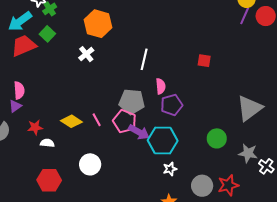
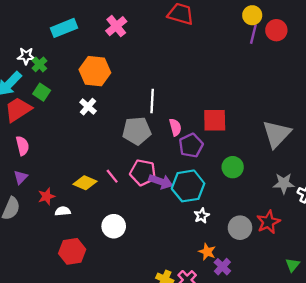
red square: (204, 61) -> (215, 120), moved, size x1.6
pink semicircle: (19, 90) -> (22, 146), moved
gray pentagon: (132, 102) -> (137, 131), moved
green circle: (217, 138) -> (233, 167), moved

